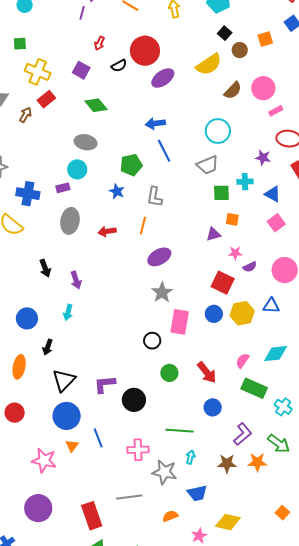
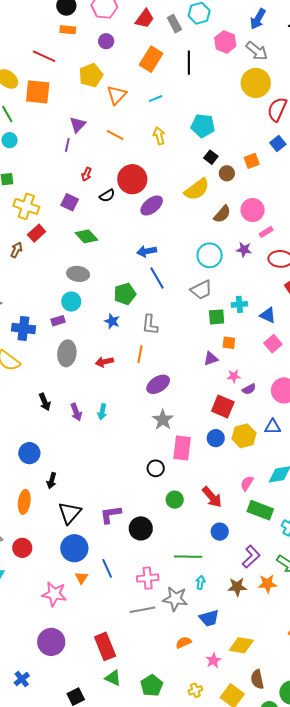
purple star: (263, 158) -> (244, 250), moved
cyan arrow: (68, 312) -> (102, 412), moved
gray line: (129, 497) -> (143, 610), moved

